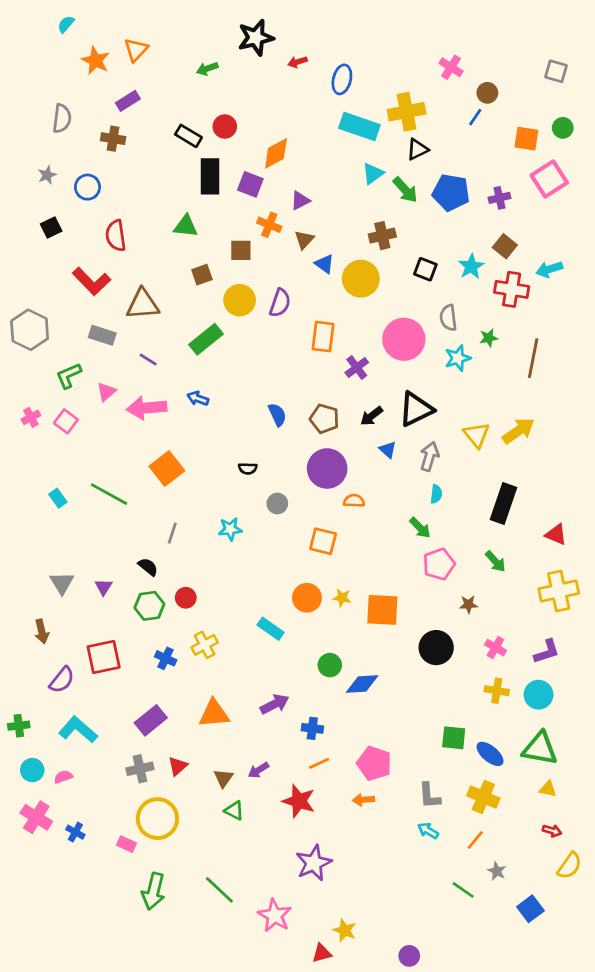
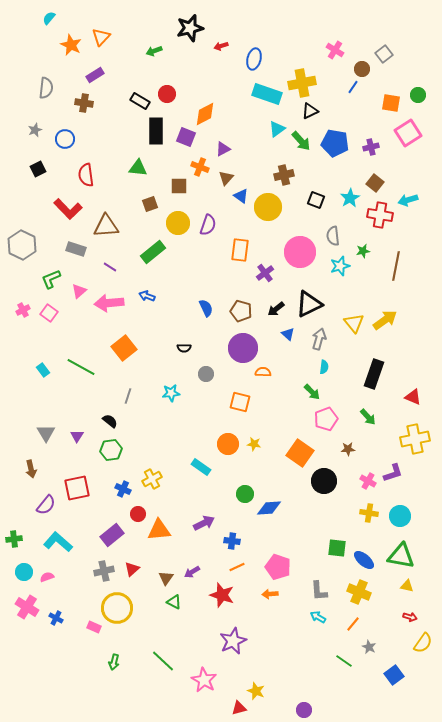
gray square: (556, 71) -> (384, 54), moved, turned 36
red circle: (186, 598) -> (138, 514), moved
orange square: (382, 610) -> (300, 453), moved, turned 32
purple L-shape: (547, 652) -> (393, 473), moved
green arrow: (153, 891) -> (114, 662), size x0.6

